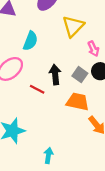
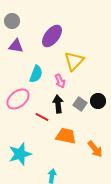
pink arrow: (93, 49) -> (60, 81), moved
orange trapezoid: (78, 102) -> (66, 136), moved

